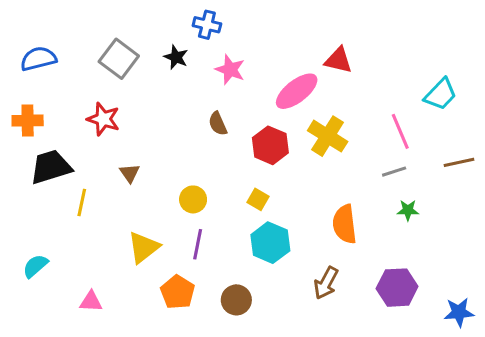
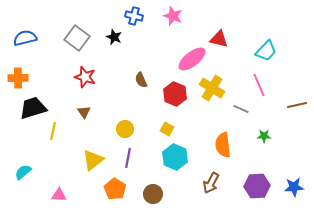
pink star: (230, 70) -> (173, 16), moved
cyan trapezoid: (440, 94) -> (266, 51), moved
red star: (103, 119) -> (85, 77), moved
gray line: (394, 172) -> (241, 109), moved, turned 42
blue star: (459, 312) -> (294, 187), moved

